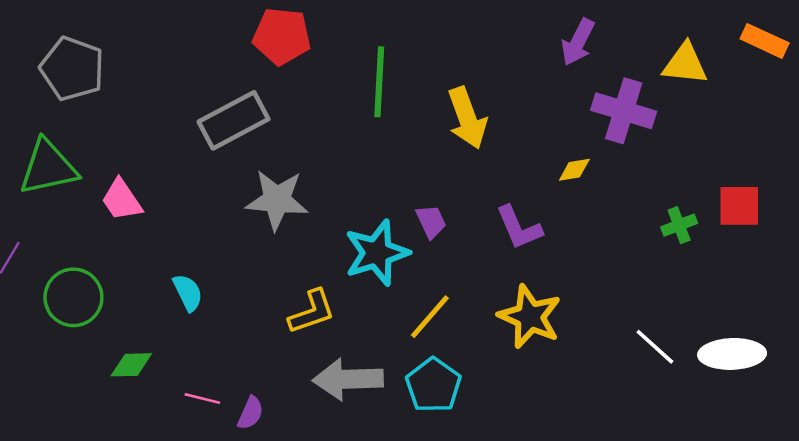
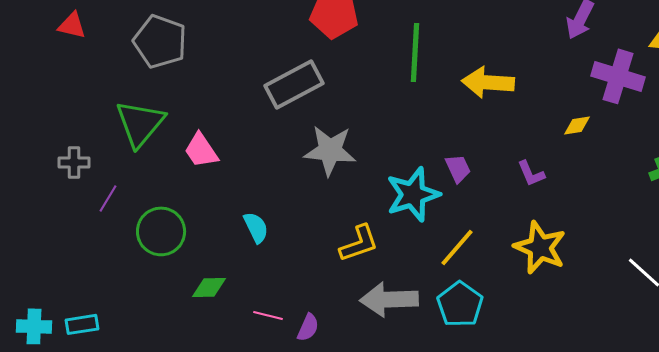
yellow arrow: (467, 118) -> (488, 82), turned 114
green triangle: (48, 167) -> (140, 123), turned -38
purple L-shape: (519, 228) -> (531, 173), size x0.7

